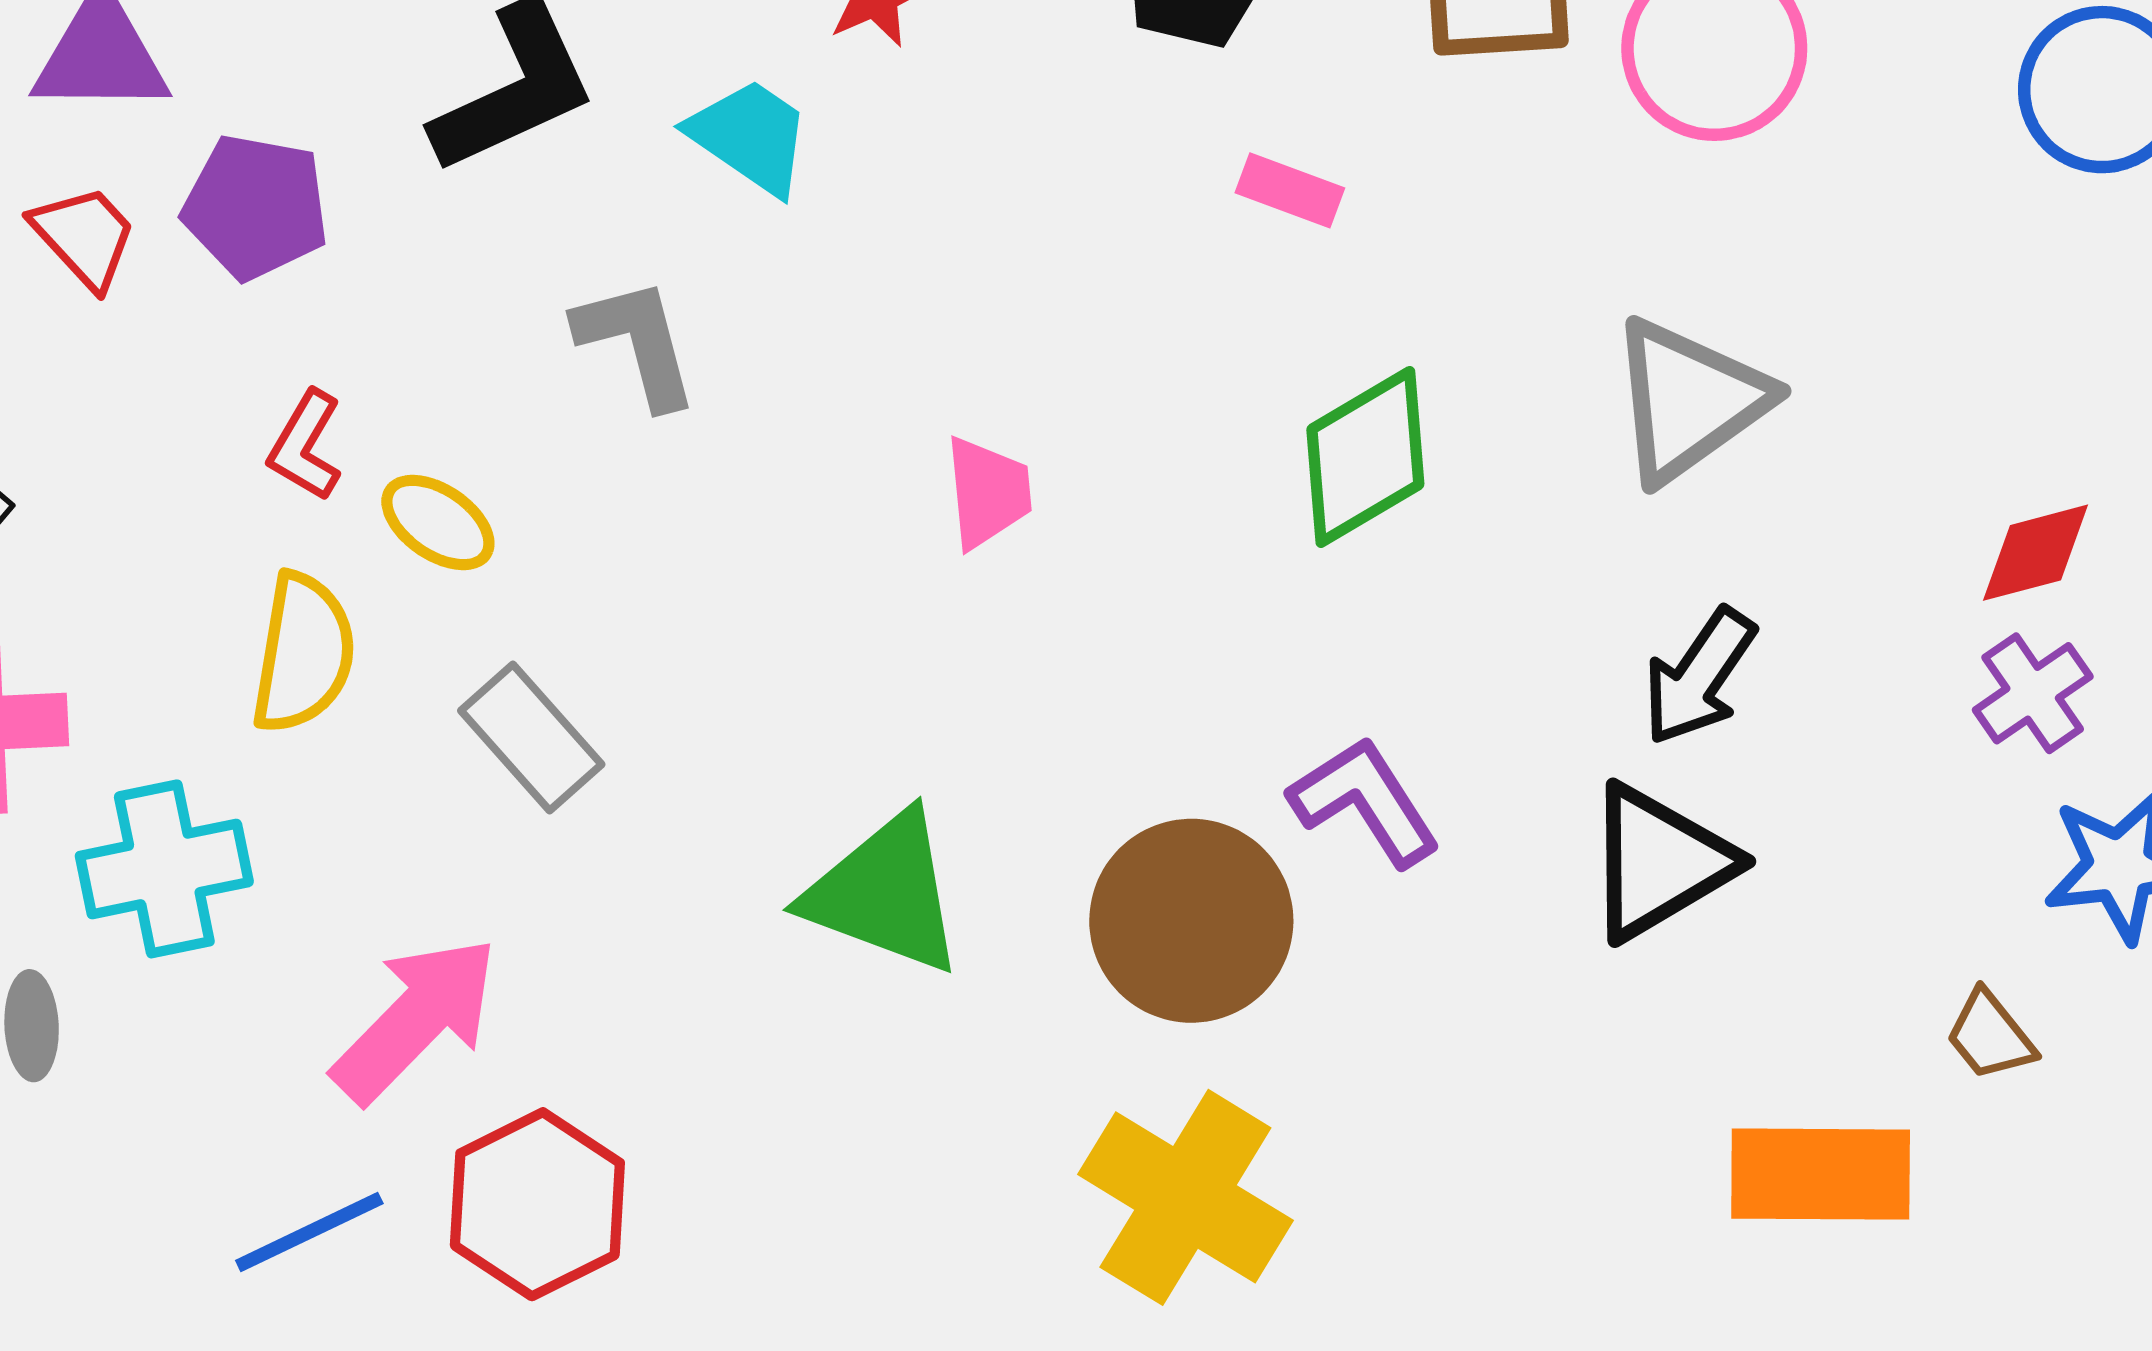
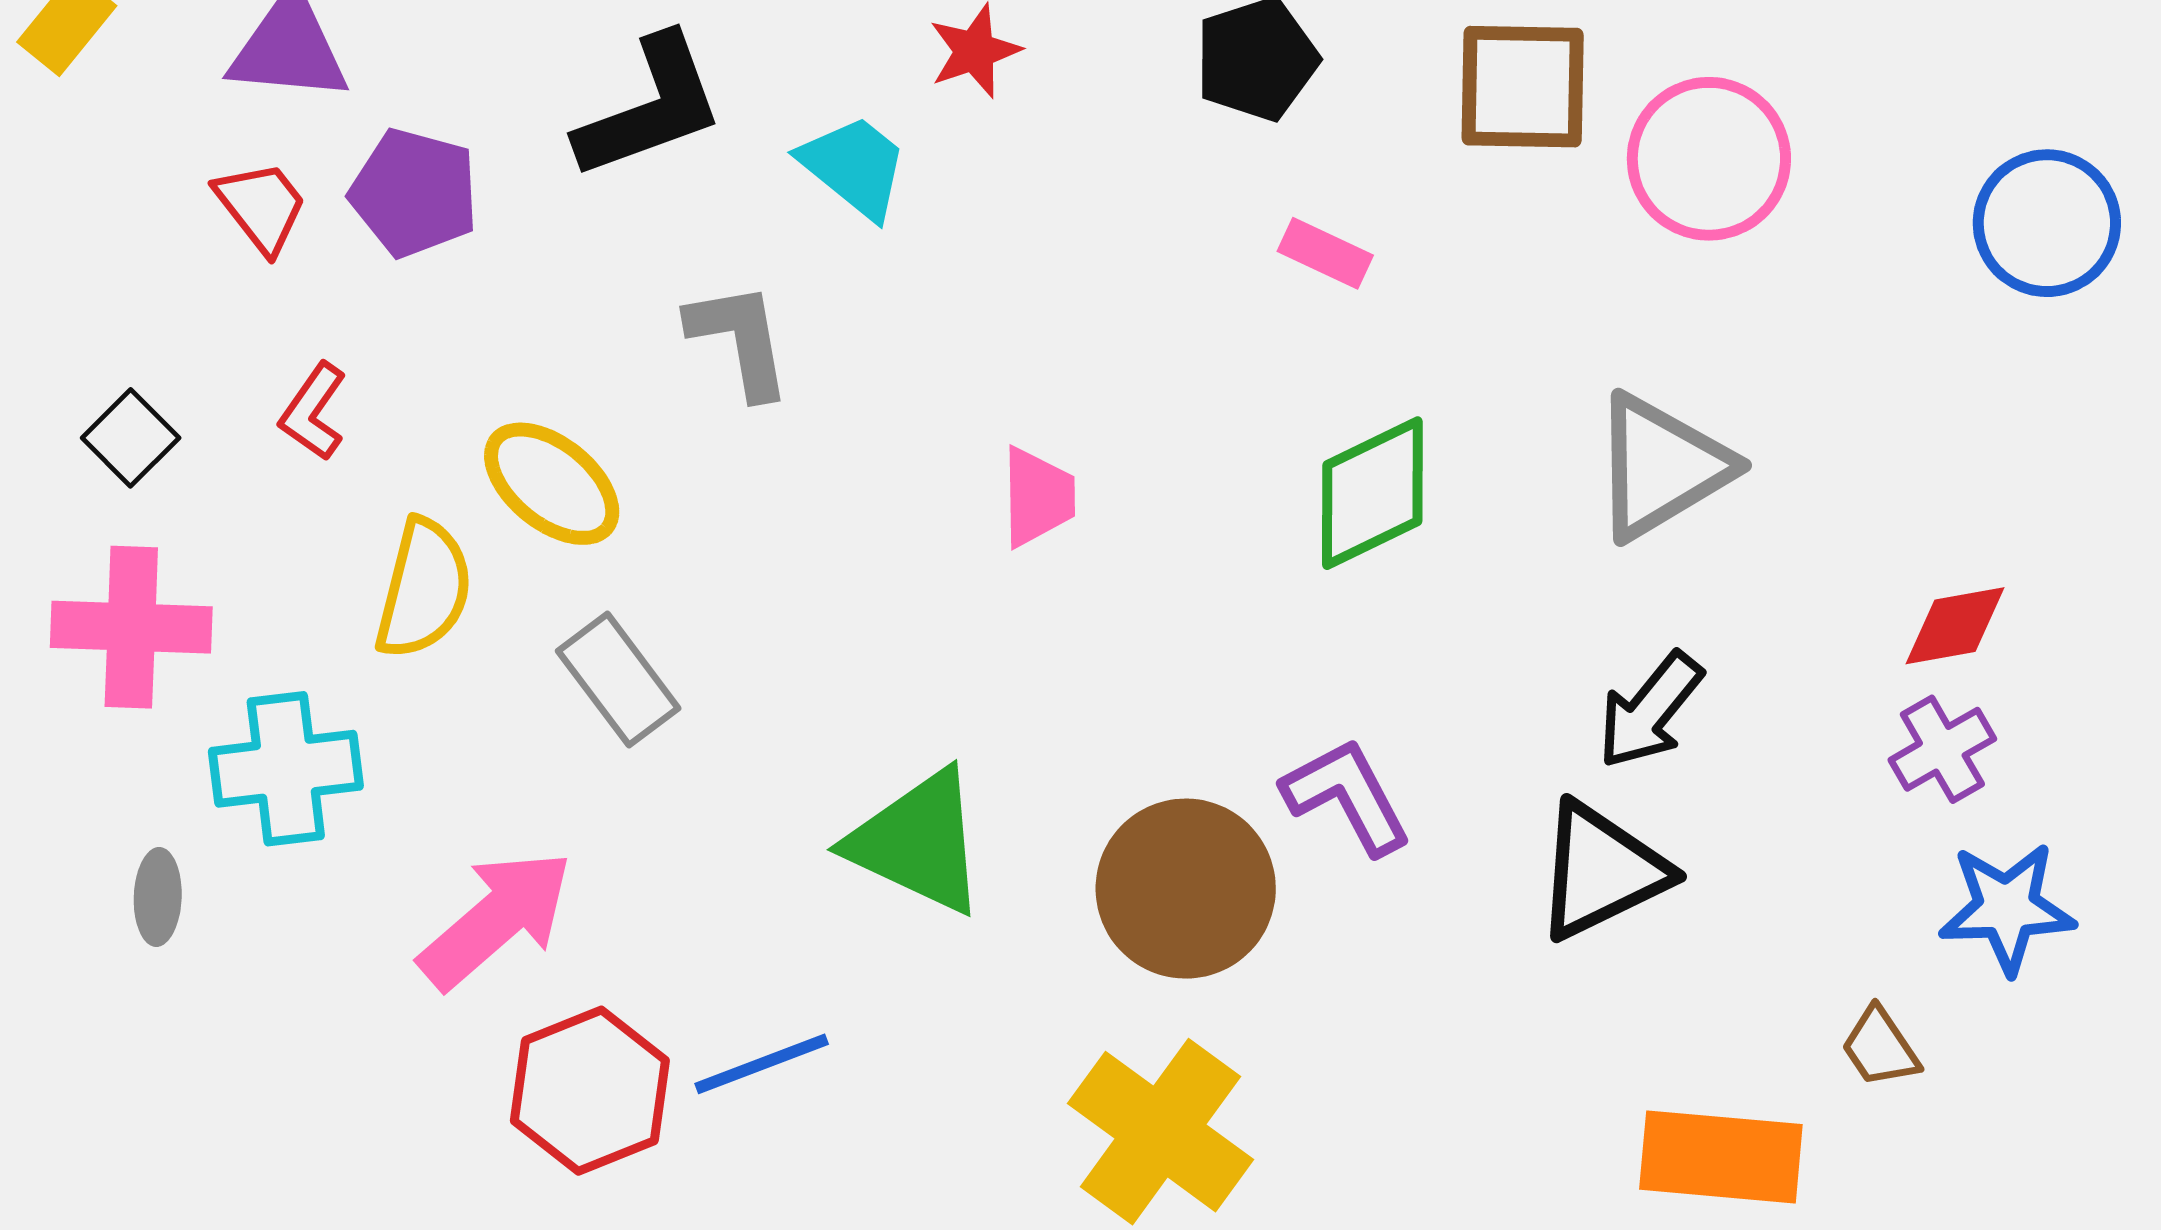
red L-shape: (305, 446) -> (313, 412), moved
yellow ellipse: (438, 522) -> (552, 484), size x1.4
blue line: (309, 1232) -> (762, 1064), moved

